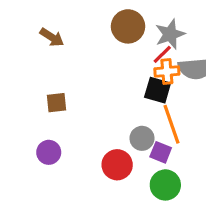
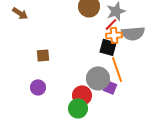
brown arrow: (52, 37) -> (20, 13), moved
gray circle: (142, 138) -> (98, 78), size x1.5
green circle: (165, 185) -> (78, 108), moved

